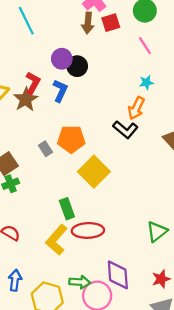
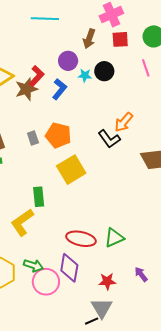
cyan line: (26, 21) -> (45, 19), turned -76
brown arrow: (88, 23) -> (89, 39), moved
black circle: (77, 66) -> (104, 71), moved
cyan star: (146, 82) -> (85, 75), moved
red ellipse: (88, 230) -> (81, 239), moved

